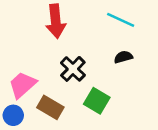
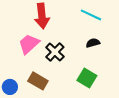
pink trapezoid: (23, 85) -> (29, 44), moved
green square: (97, 101) -> (87, 78), moved

